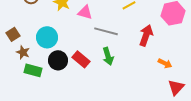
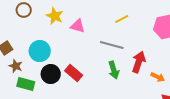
gray line: (106, 31) -> (112, 45), moved
red arrow: (146, 35) -> (139, 62), moved
green arrow: (108, 56) -> (114, 70), moved

